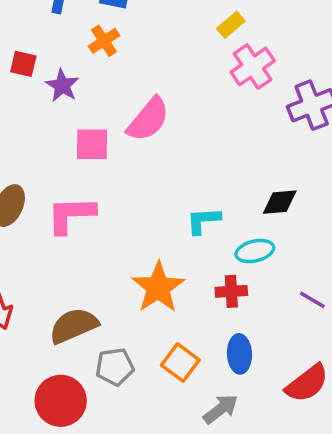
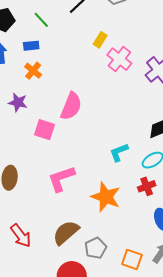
pink square: (92, 144) -> (44, 130), turned 35
pink L-shape: (71, 215) -> (61, 179), moved
orange square: (180, 363) -> (132, 260), moved

